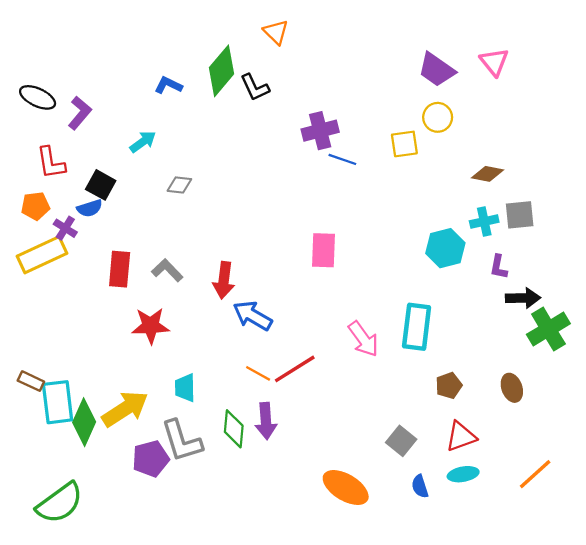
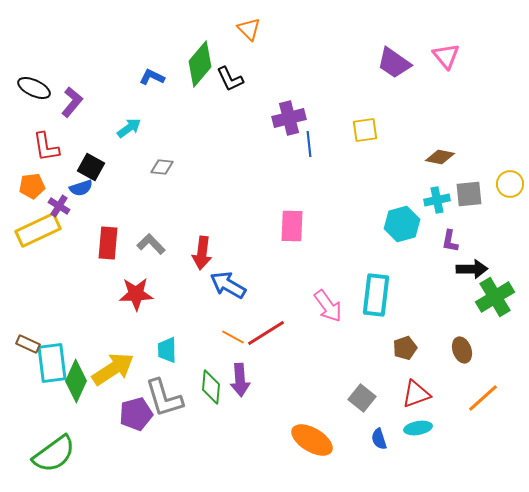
yellow circle: (438, 117) -> (510, 184), moved
blue line: (342, 159) -> (309, 144), turned 65
orange line: (535, 474) -> (483, 398), moved

